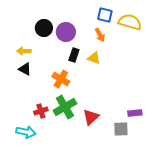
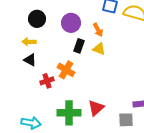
black circle: (44, 28) -> (37, 19), moved
orange arrow: (100, 35) -> (98, 30), moved
green cross: (65, 107) -> (69, 113), moved, turned 30
red cross: (41, 111) -> (47, 81), moved

